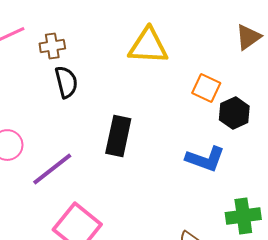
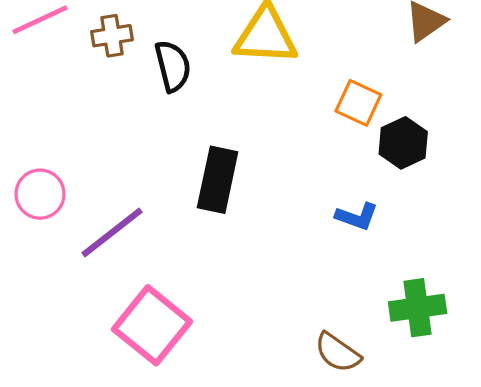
black semicircle: (66, 82) -> (173, 66), moved
blue L-shape: (205, 159) -> (357, 216), size x0.7

